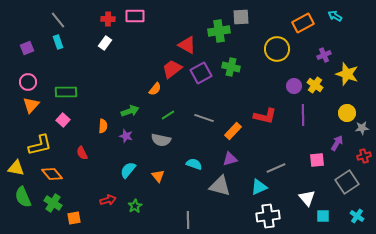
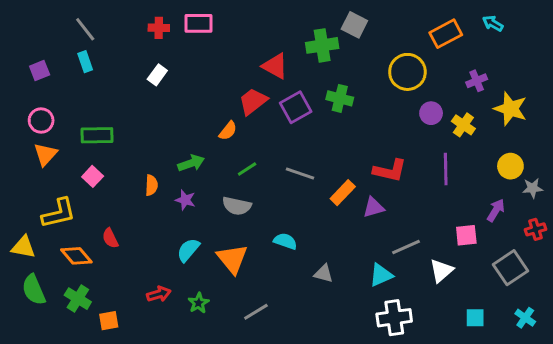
gray square: (241, 17) -> (354, 25), turned 30
white rectangle: (105, 43) -> (157, 75), moved
purple circle: (294, 86) -> (431, 113), moved
red semicircle: (82, 153) -> (110, 238), moved
purple triangle: (230, 159) -> (374, 207), moved
orange triangle: (158, 176) -> (232, 259), size x1.6
gray triangle: (220, 186) -> (324, 274), size x0.6
white triangle: (307, 198) -> (441, 271), moved, turned 30
gray line: (188, 220) -> (256, 312), moved, turned 60

